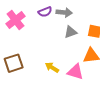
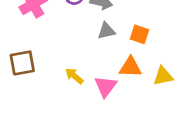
pink triangle: (75, 72) -> (106, 86), turned 42

